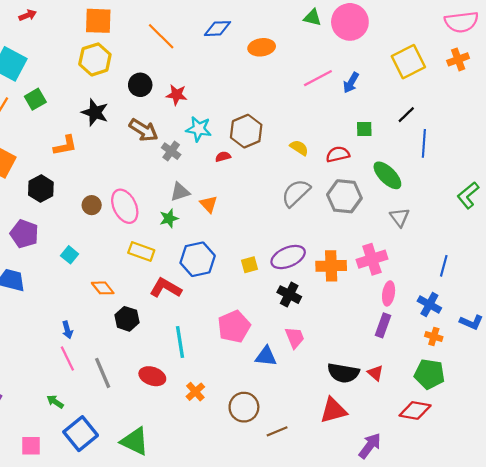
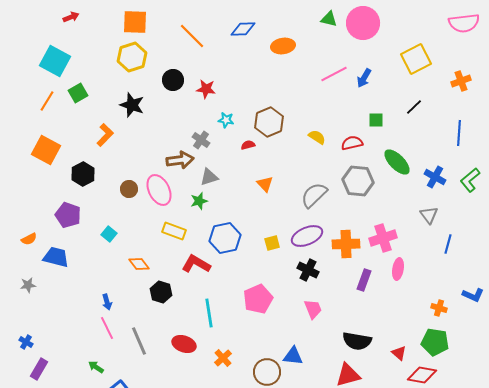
orange cross: (458, 59) -> (461, 81), moved
cyan star: (199, 129) -> (226, 120), size x0.7
brown arrow: (144, 130) -> (180, 160), moved, turned -40
blue line: (424, 143) -> (459, 133), moved
orange L-shape: (65, 146) -> (105, 135), turned -35
gray semicircle: (296, 193) -> (314, 195), moved
orange triangle: (209, 204) -> (265, 184), moved
gray triangle: (400, 217) -> (429, 215), moved
blue cross: (429, 304) -> (435, 177), moved
purple rectangle: (383, 325) -> (364, 280), moved
blue triangle: (266, 356) -> (293, 356), moved
red triangle: (375, 373) -> (399, 353), moved

